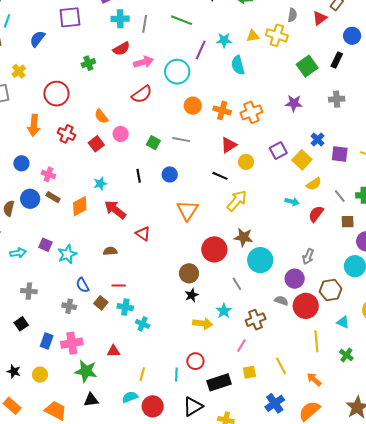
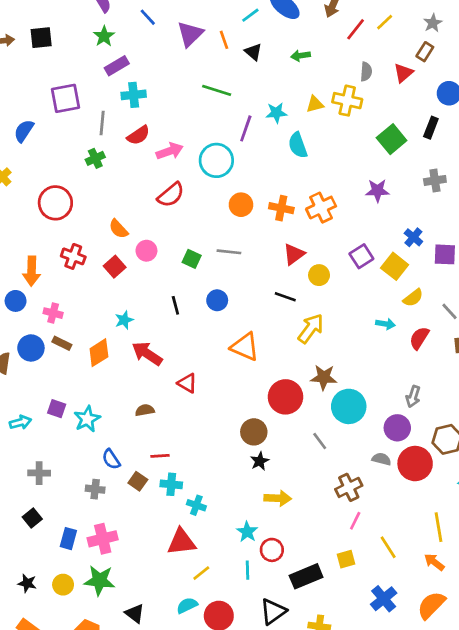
gray line: (145, 24) -> (102, 123), moved
orange arrow: (34, 125) -> (32, 271), moved
orange triangle: (187, 210) -> (245, 347), turned -35
cyan star: (224, 311) -> (247, 532), moved
yellow line: (316, 341) -> (439, 527), moved
pink line: (241, 346) -> (355, 521), moved
red triangle: (113, 351) -> (181, 542), moved, size x1.6
green star: (86, 371) -> (99, 580), moved
yellow line: (142, 374) -> (201, 573), turned 40
black triangle: (91, 400) -> (135, 613), turned 49

